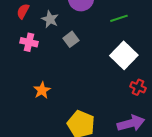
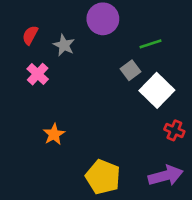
gray square: (71, 39) -> (130, 70), moved
pink cross: (29, 42) -> (38, 74), turned 30

